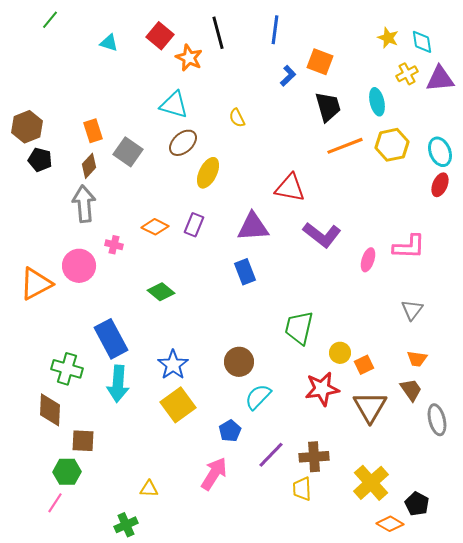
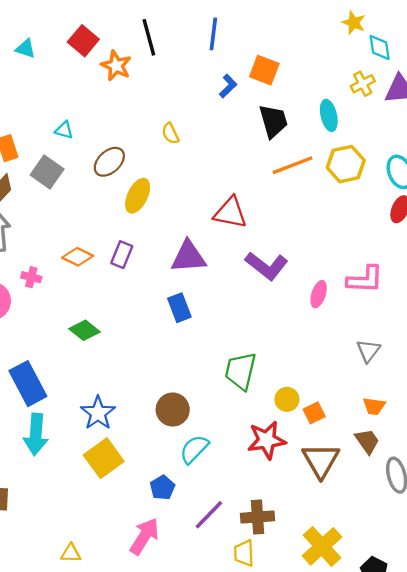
yellow star: (388, 38) -> (354, 23), moved
cyan triangle: (174, 105) -> (64, 130), moved, size x0.6

